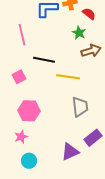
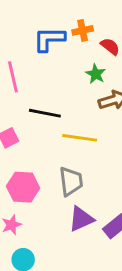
gray trapezoid: (80, 107) -> (71, 181), moved
purple triangle: (70, 152) -> (81, 219), moved

